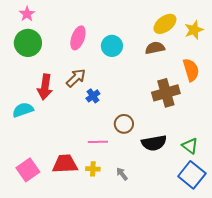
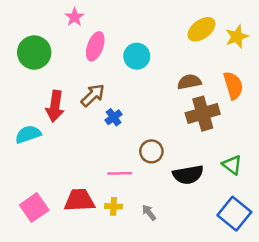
pink star: (27, 14) -> (74, 17), moved
brown semicircle: (155, 48) -> (189, 82), moved
green triangle: (190, 146) -> (232, 165), moved

